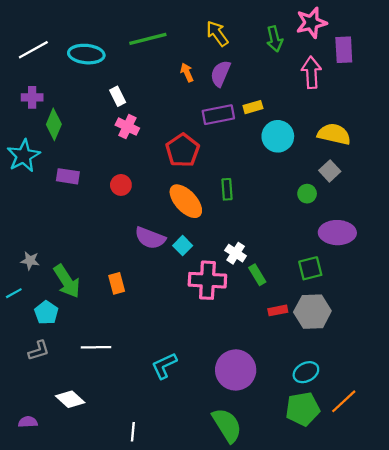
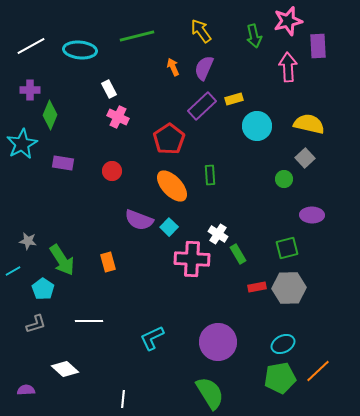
purple rectangle: (218, 115) -> (202, 106), turned -32
purple ellipse: (337, 233) -> (312, 215), size x0.7

